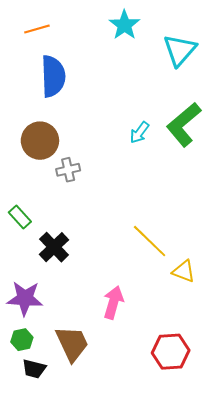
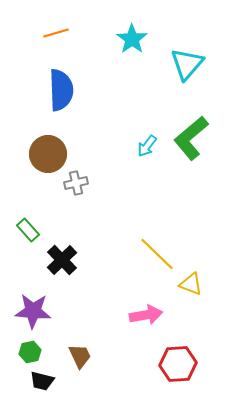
orange line: (37, 29) -> (56, 33), moved
pink arrow: (113, 302) -> (146, 315), moved, turned 64
brown trapezoid: (72, 344) -> (80, 356), size x0.7

